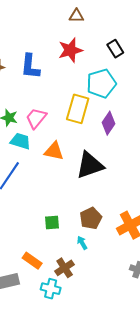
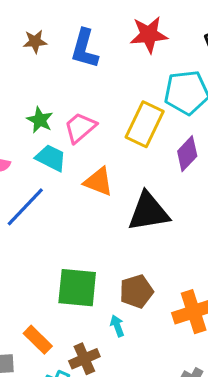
green square: (52, 222) -> (77, 288), size x1.8

